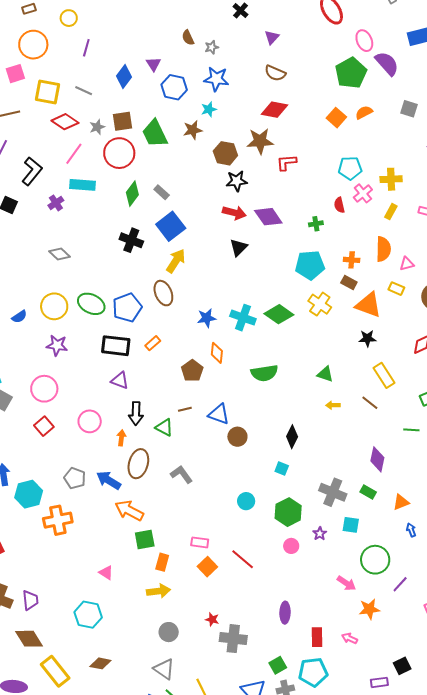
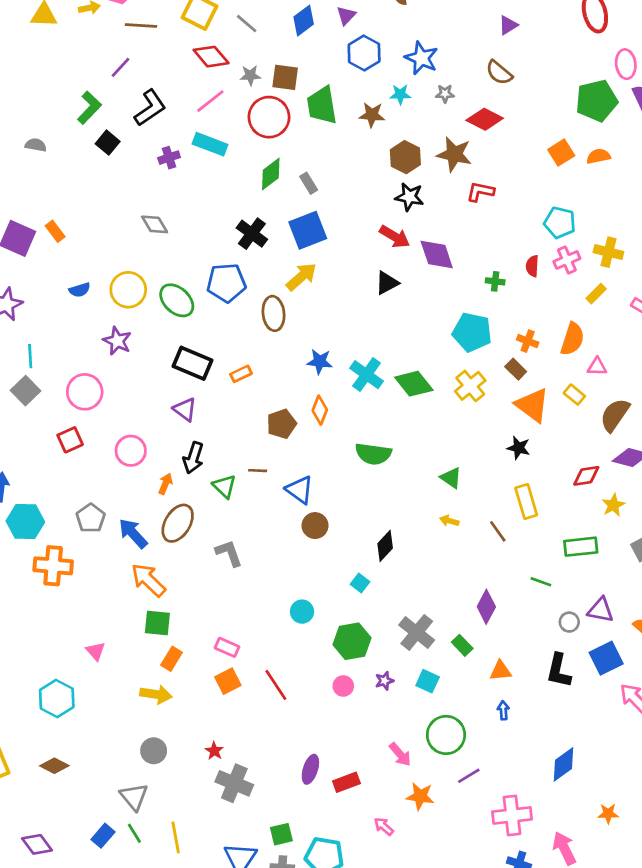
gray star: (212, 47) -> (445, 94), moved
blue pentagon: (127, 308) -> (226, 283), moved
red rectangle: (317, 637) -> (346, 782), moved, turned 54

